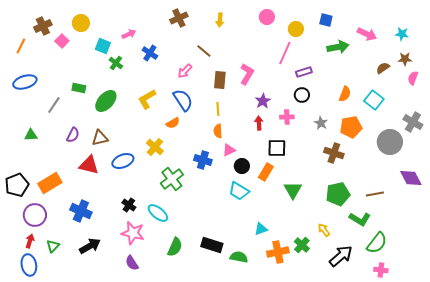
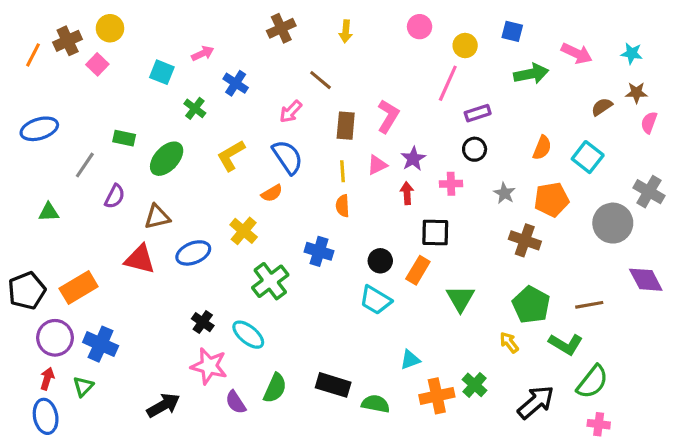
yellow circle: (81, 23) -> (110, 28), moved
orange line: (21, 46) -> (33, 55), moved
green cross: (116, 63) -> (195, 108), moved
purple semicircle: (73, 135) -> (115, 196), moved
pink triangle: (229, 150) -> (377, 165), moved
green pentagon: (338, 194) -> (531, 305), turned -30
blue cross: (81, 211) -> (101, 344), moved
yellow arrow: (324, 230) -> (509, 342), moved
black arrow: (90, 246) -> (163, 405), moved
purple semicircle: (132, 263) -> (236, 402), moved

